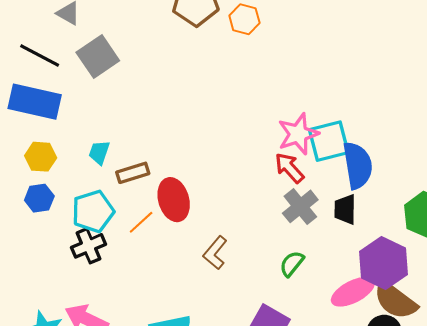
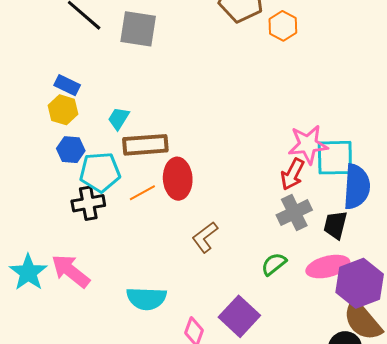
gray square: (98, 56) -> (138, 29), turned 30
blue rectangle: (35, 102) -> (67, 85), moved, size x0.5
red arrow: (289, 168) -> (292, 174), turned -124
brown rectangle: (133, 173) -> (145, 145), size x1.4
blue hexagon: (39, 198) -> (71, 150), moved
pink ellipse: (353, 292) -> (328, 267), moved

